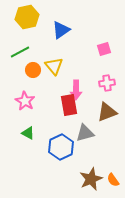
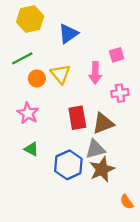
pink arrow: (76, 90) -> (95, 73), moved
brown triangle: (107, 112) -> (103, 123), moved
brown star: (91, 179) -> (102, 169), moved

